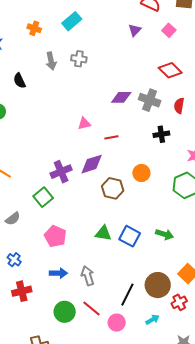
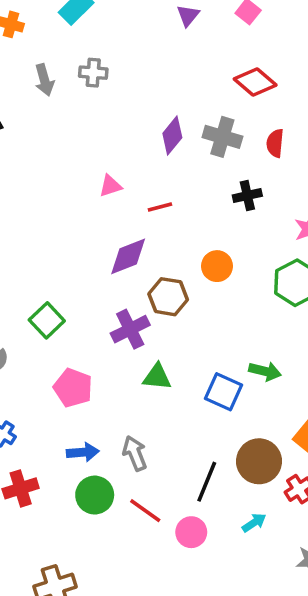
purple diamond: (121, 97) -> (172, 136), turned -45
purple cross: (61, 172) -> (130, 329), moved
blue square: (130, 236) -> (224, 392), moved
green circle: (65, 312) -> (95, 495), moved

